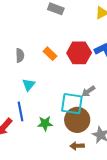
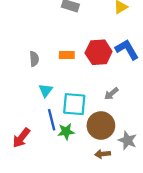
orange rectangle: (50, 54) -> (67, 55), turned -40
cyan square: (72, 104) -> (74, 104), moved
blue line: (21, 111) -> (52, 120), moved

